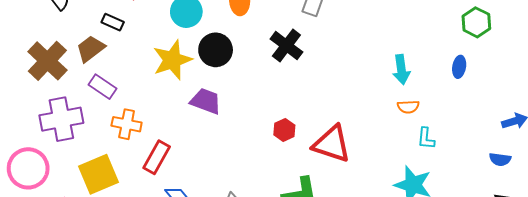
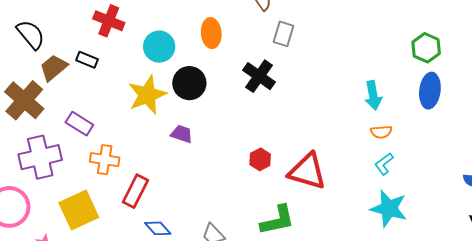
green hexagon: (476, 22) -> (426, 48), moved
brown trapezoid: (91, 49) -> (54, 68), moved
blue ellipse: (459, 67) -> (430, 91), size x1.6
purple trapezoid: (206, 101) -> (182, 134), size x0.7
cyan L-shape: (426, 138) -> (384, 164), moved, turned 50

